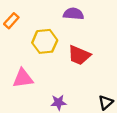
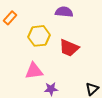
pink triangle: (23, 78) -> (34, 71), moved

